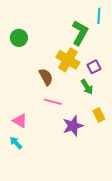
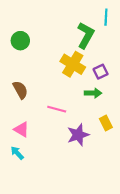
brown semicircle: (46, 77) -> (20, 90), moved
green arrow: (87, 87) -> (93, 93), turned -56

